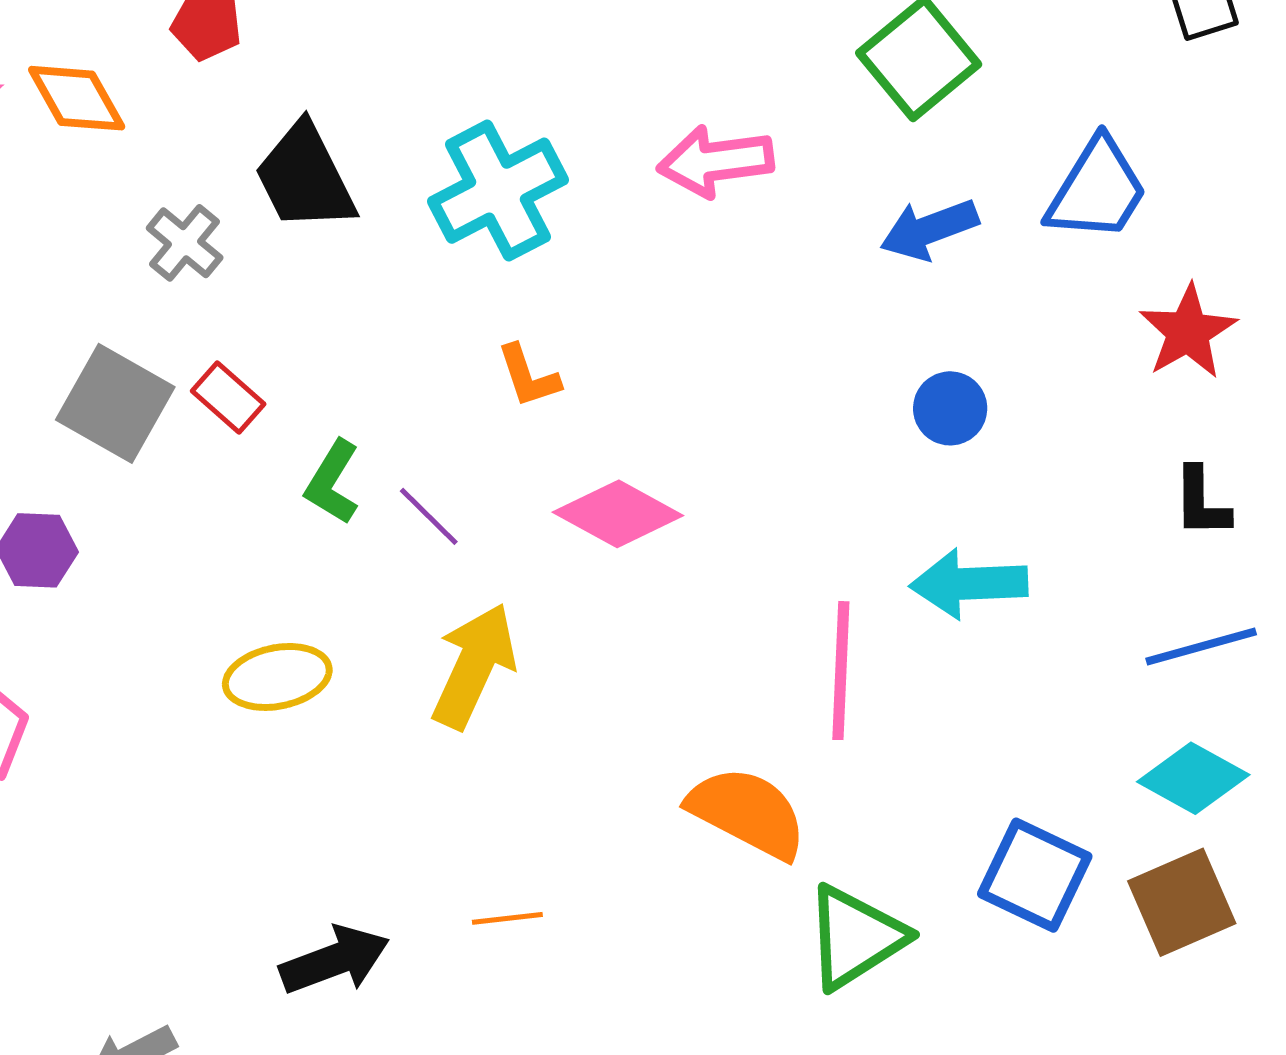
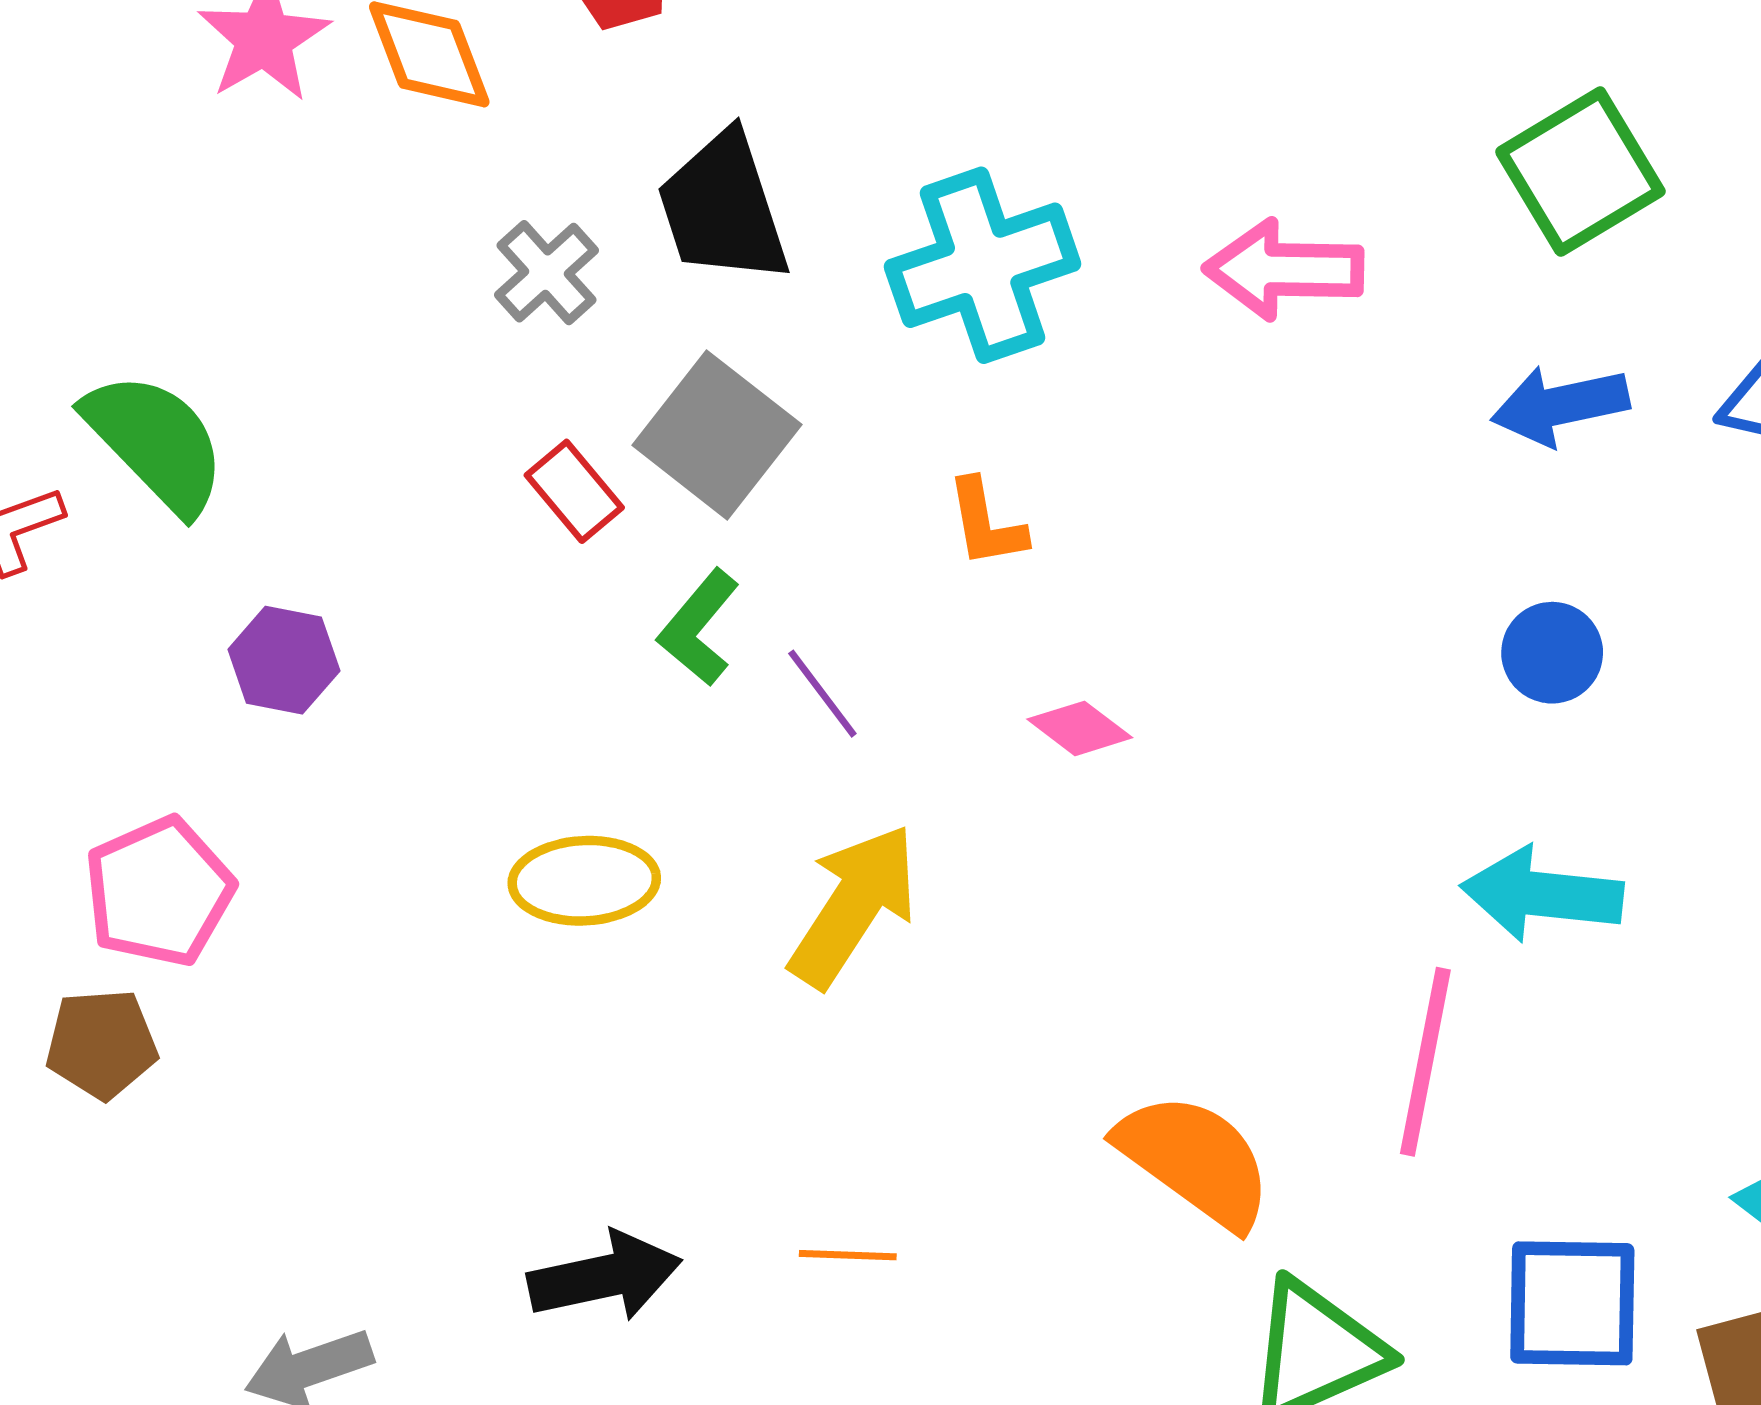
gray square: (115, 403) -> (717, 435), moved
pink diamond: (618, 514) -> (1080, 728), size x0.6
pink line: (841, 671) -> (1425, 1062), moved
blue square: (1035, 875) -> (1572, 1303), turned -33

